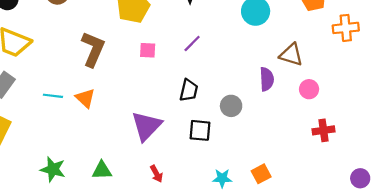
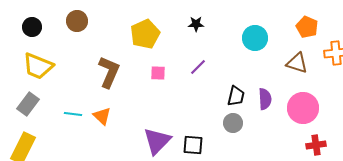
brown triangle: (291, 55) -> (297, 63), moved
pink circle: (309, 89) -> (303, 108), size x1.8
black trapezoid: (189, 90) -> (236, 96), moved
black square: (200, 130) -> (193, 145), moved

